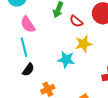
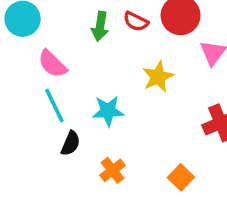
red semicircle: (76, 21) -> (136, 21), moved
cyan star: (66, 60) -> (108, 111), moved

